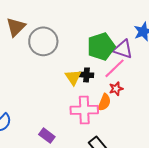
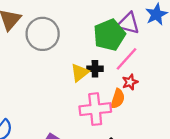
purple triangle: (123, 49) -> (128, 23), moved
yellow triangle: (73, 77) -> (80, 73), turned 30

